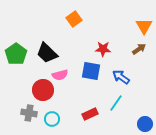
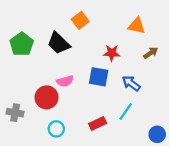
orange triangle: (144, 26) -> (137, 26), moved, turned -48
black trapezoid: (47, 53) -> (58, 43), moved
green pentagon: (16, 54) -> (22, 44), moved
gray cross: (29, 113) -> (15, 113), moved

